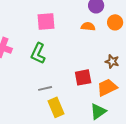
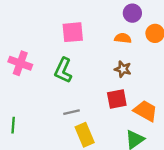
brown star: (112, 61) -> (123, 69), moved
orange trapezoid: (107, 87) -> (145, 111), turned 55

